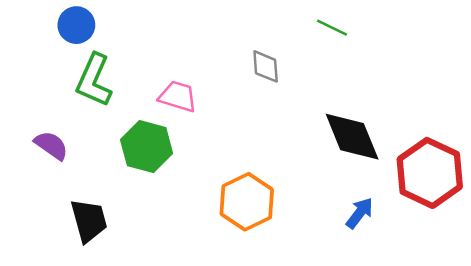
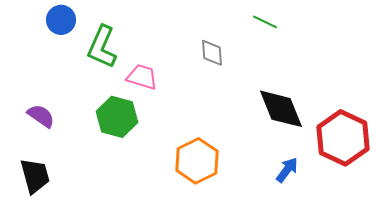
green L-shape: (94, 80) -> (102, 47), moved
black trapezoid: (89, 221) -> (35, 176), moved

